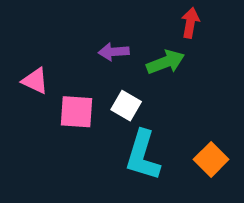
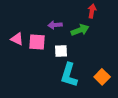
white square: (126, 106) -> (61, 51), turned -32
pink square: (76, 112) -> (37, 42), moved

